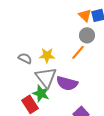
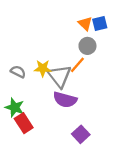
gray triangle: (46, 77) -> (59, 76), moved
green star: (41, 93) -> (15, 107), moved

